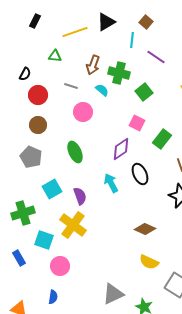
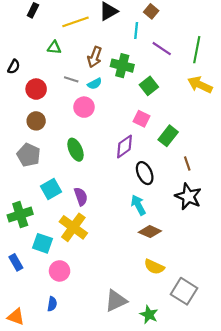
black semicircle: (25, 74) -> (14, 67), moved
cyan semicircle: (102, 90) -> (95, 84), moved, turned 112
cyan arrow: (111, 183) -> (138, 205), moved

